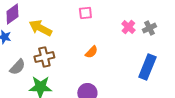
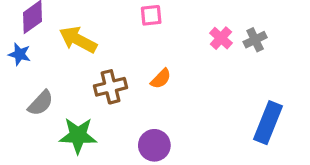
brown cross: (44, 57) -> (110, 87), moved
blue rectangle: (147, 67) -> (268, 123), moved

